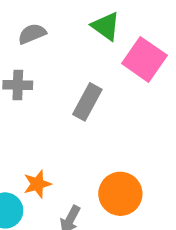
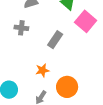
orange star: (37, 184) -> (42, 70), moved

